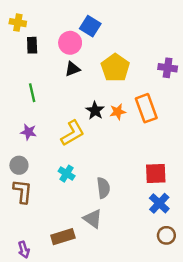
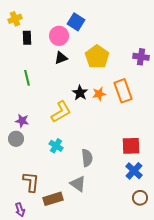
yellow cross: (18, 23) -> (15, 19), turned -32
purple star: (28, 132) -> (22, 121), moved
brown L-shape: (23, 191) -> (31, 182), moved

